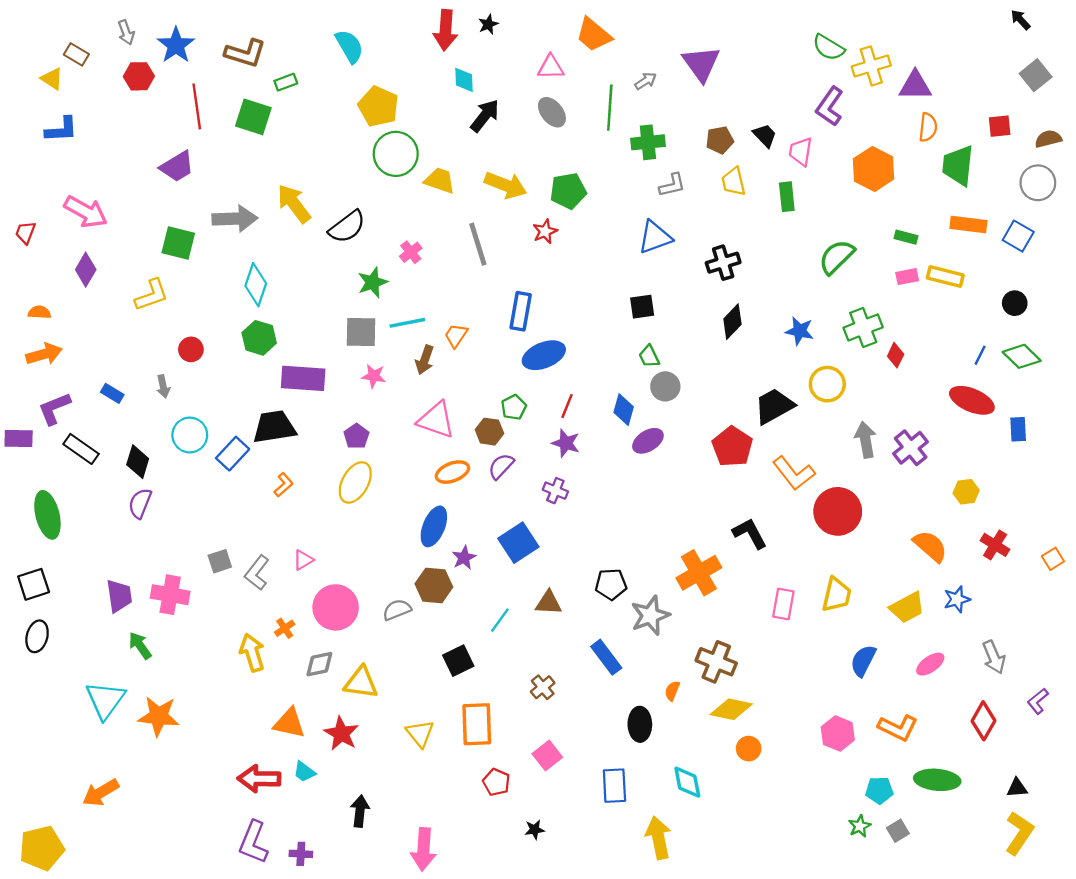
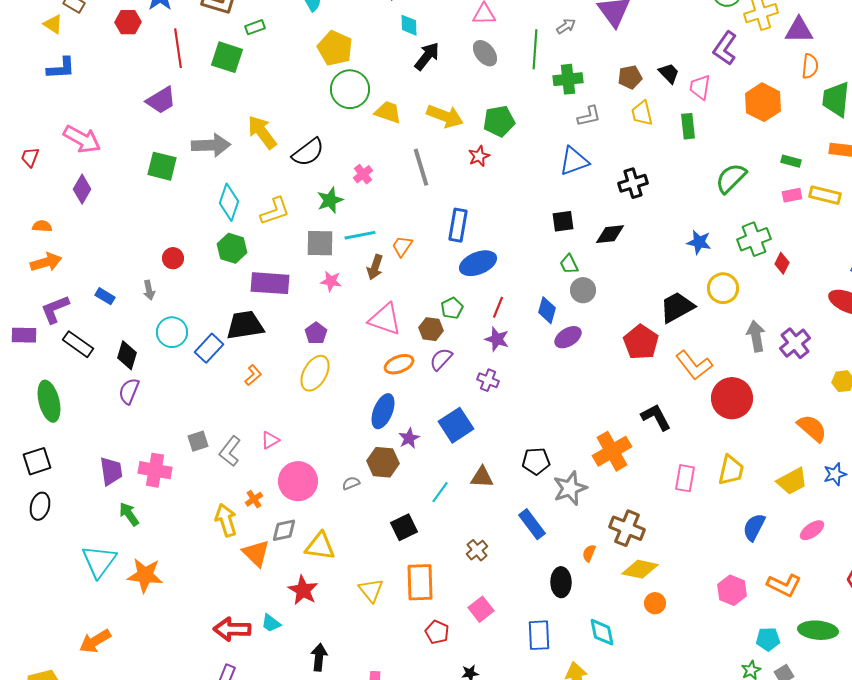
yellow L-shape: (152, 295) -> (275, 211), moved
black diamond: (732, 322) -> (610, 234), moved, turned 40
gray semicircle: (397, 610) -> (351, 483), size x0.7
orange triangle: (289, 723) -> (256, 553), moved, turned 32

